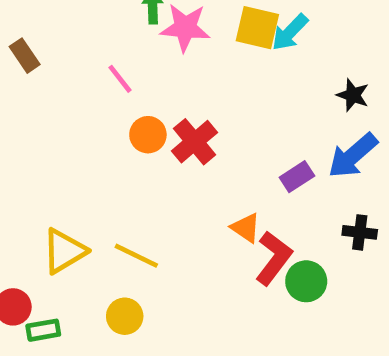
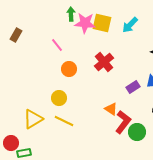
yellow square: (257, 28) -> (102, 23), moved
brown rectangle: (25, 56) -> (16, 35), turned 64
red cross: (194, 142) -> (104, 62), moved
yellow circle: (125, 316) -> (59, 98), moved

